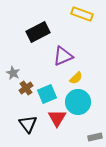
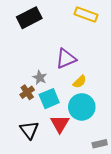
black rectangle: (38, 32) -> (29, 18), moved
gray star: (13, 73) -> (40, 78), moved

